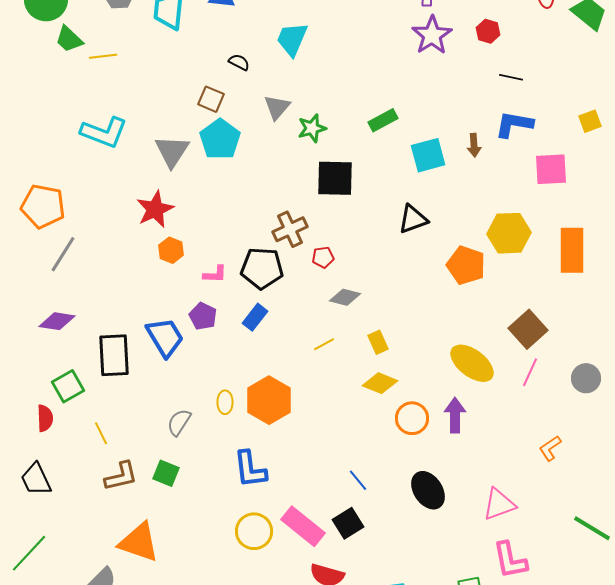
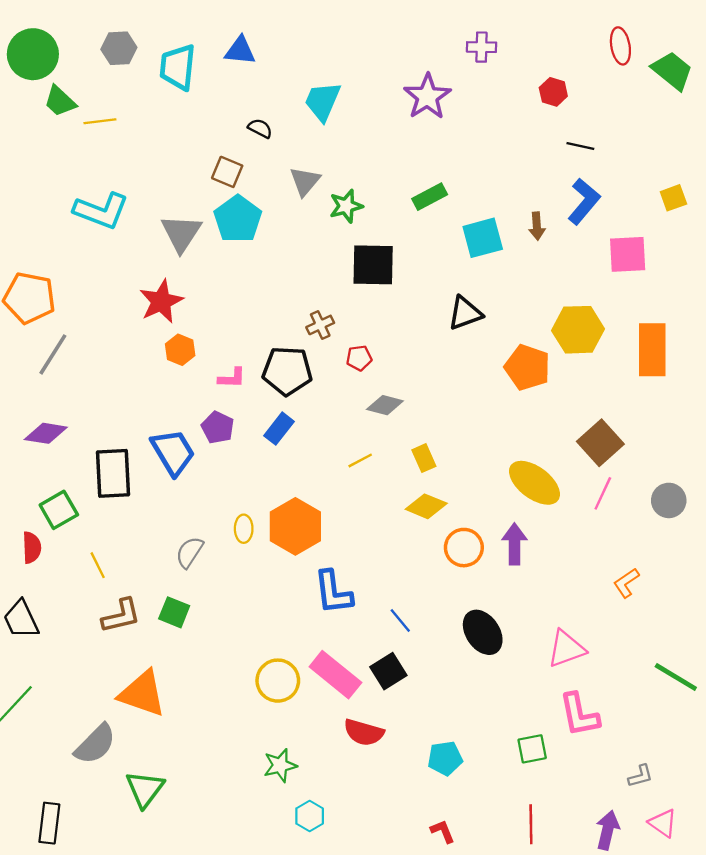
purple star: (432, 35) -> (427, 97), moved
blue L-shape: (514, 124) -> (584, 201), turned 120
brown cross: (290, 229) -> (320, 325), size x0.7
blue L-shape: (250, 469) -> (333, 592), moved

